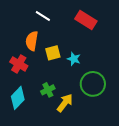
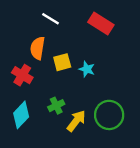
green circle: (93, 84) -> (109, 115), moved

